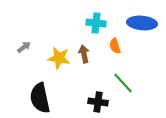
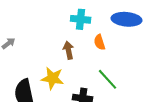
yellow star: (59, 58) -> (53, 78), moved

